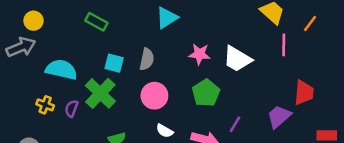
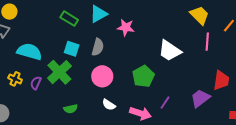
cyan triangle: (167, 18) -> (98, 14), moved
green rectangle: (96, 22) -> (69, 19), moved
pink star: (200, 54) -> (126, 27), moved

